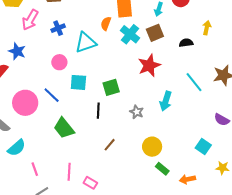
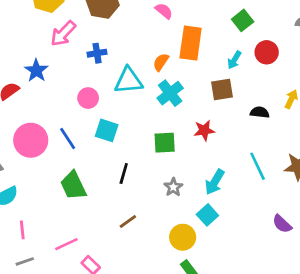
cyan cross: (130, 34) -> (170, 93), moved
red star: (149, 65) -> (204, 130), size x0.7
green square: (111, 87) -> (165, 143), moved
cyan square: (203, 147) -> (207, 215), moved
pink line: (69, 172) -> (66, 244), turned 48

